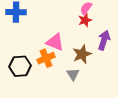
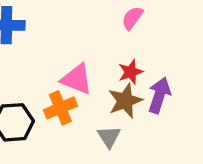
red star: (85, 20) -> (131, 72), moved
purple arrow: (104, 40) -> (159, 95), moved

